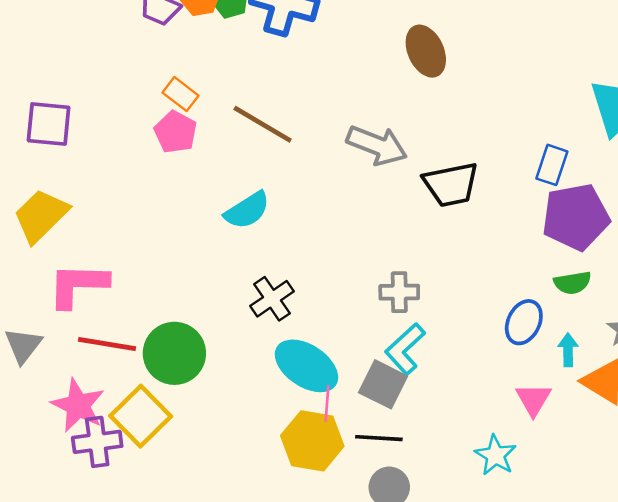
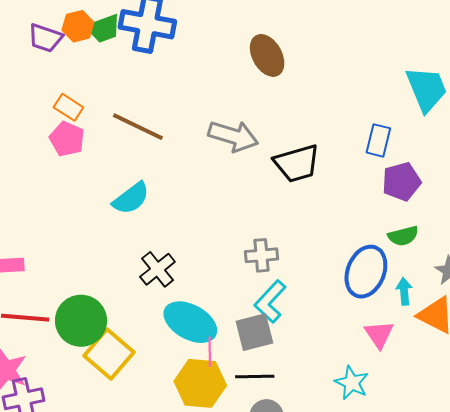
purple pentagon: (576, 217) -> (401, 182), size x0.7
blue ellipse: (524, 322) -> (366, 272), size x1.4
gray square: (383, 384) -> (254, 332), turned -36
yellow square: (141, 416) -> (109, 354), moved

